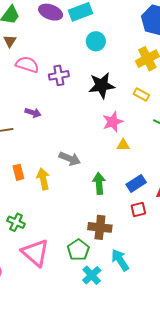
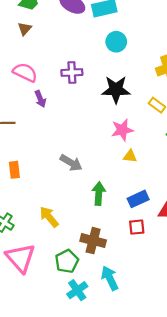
pink semicircle: (27, 64) -> (25, 72), moved
purple arrow: (33, 113) -> (40, 99), moved, turned 42
yellow arrow: (43, 179) -> (49, 217), moved, turned -35

